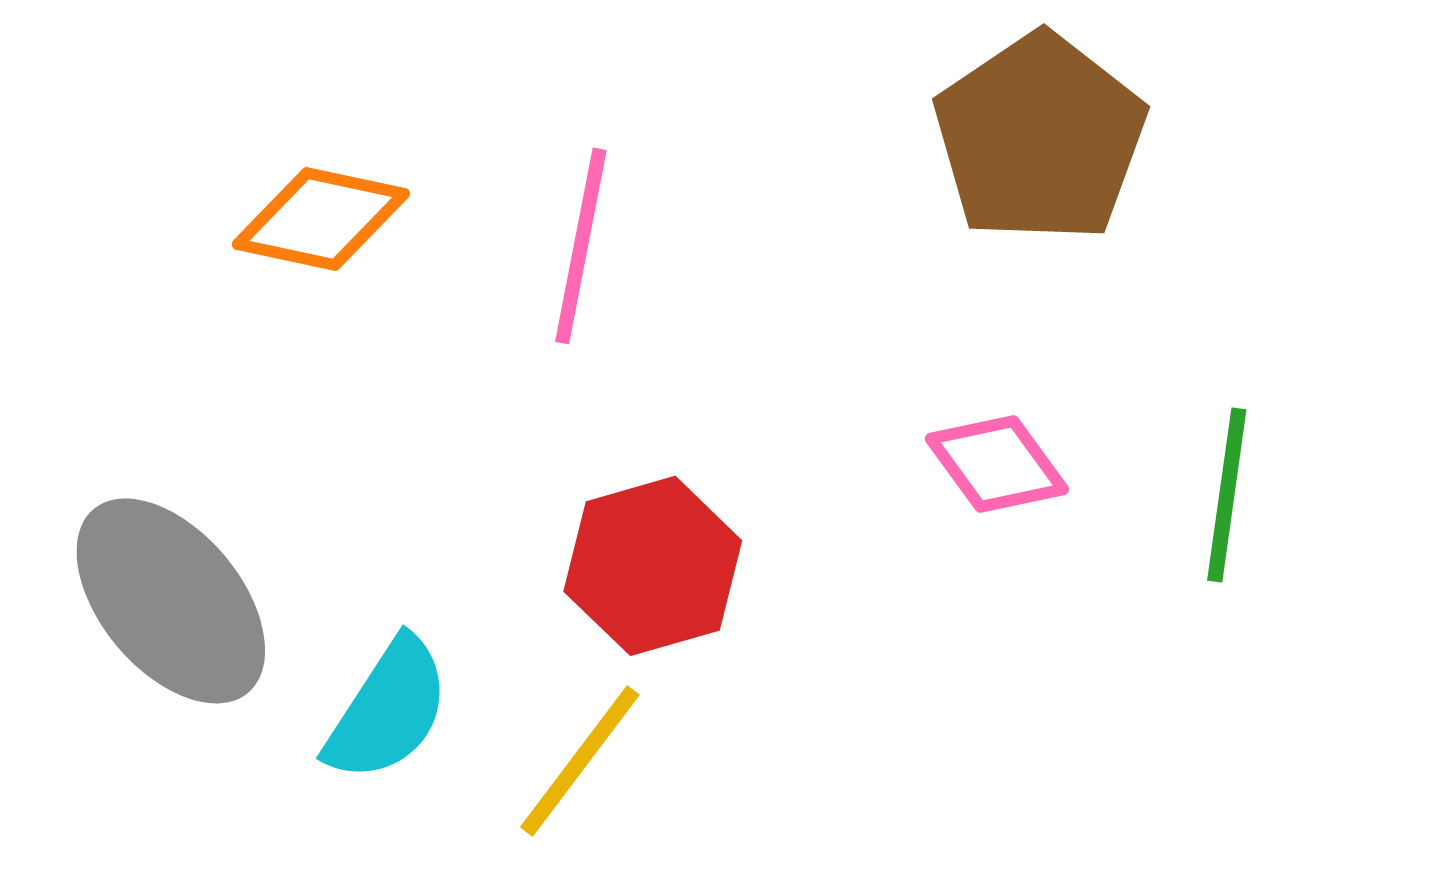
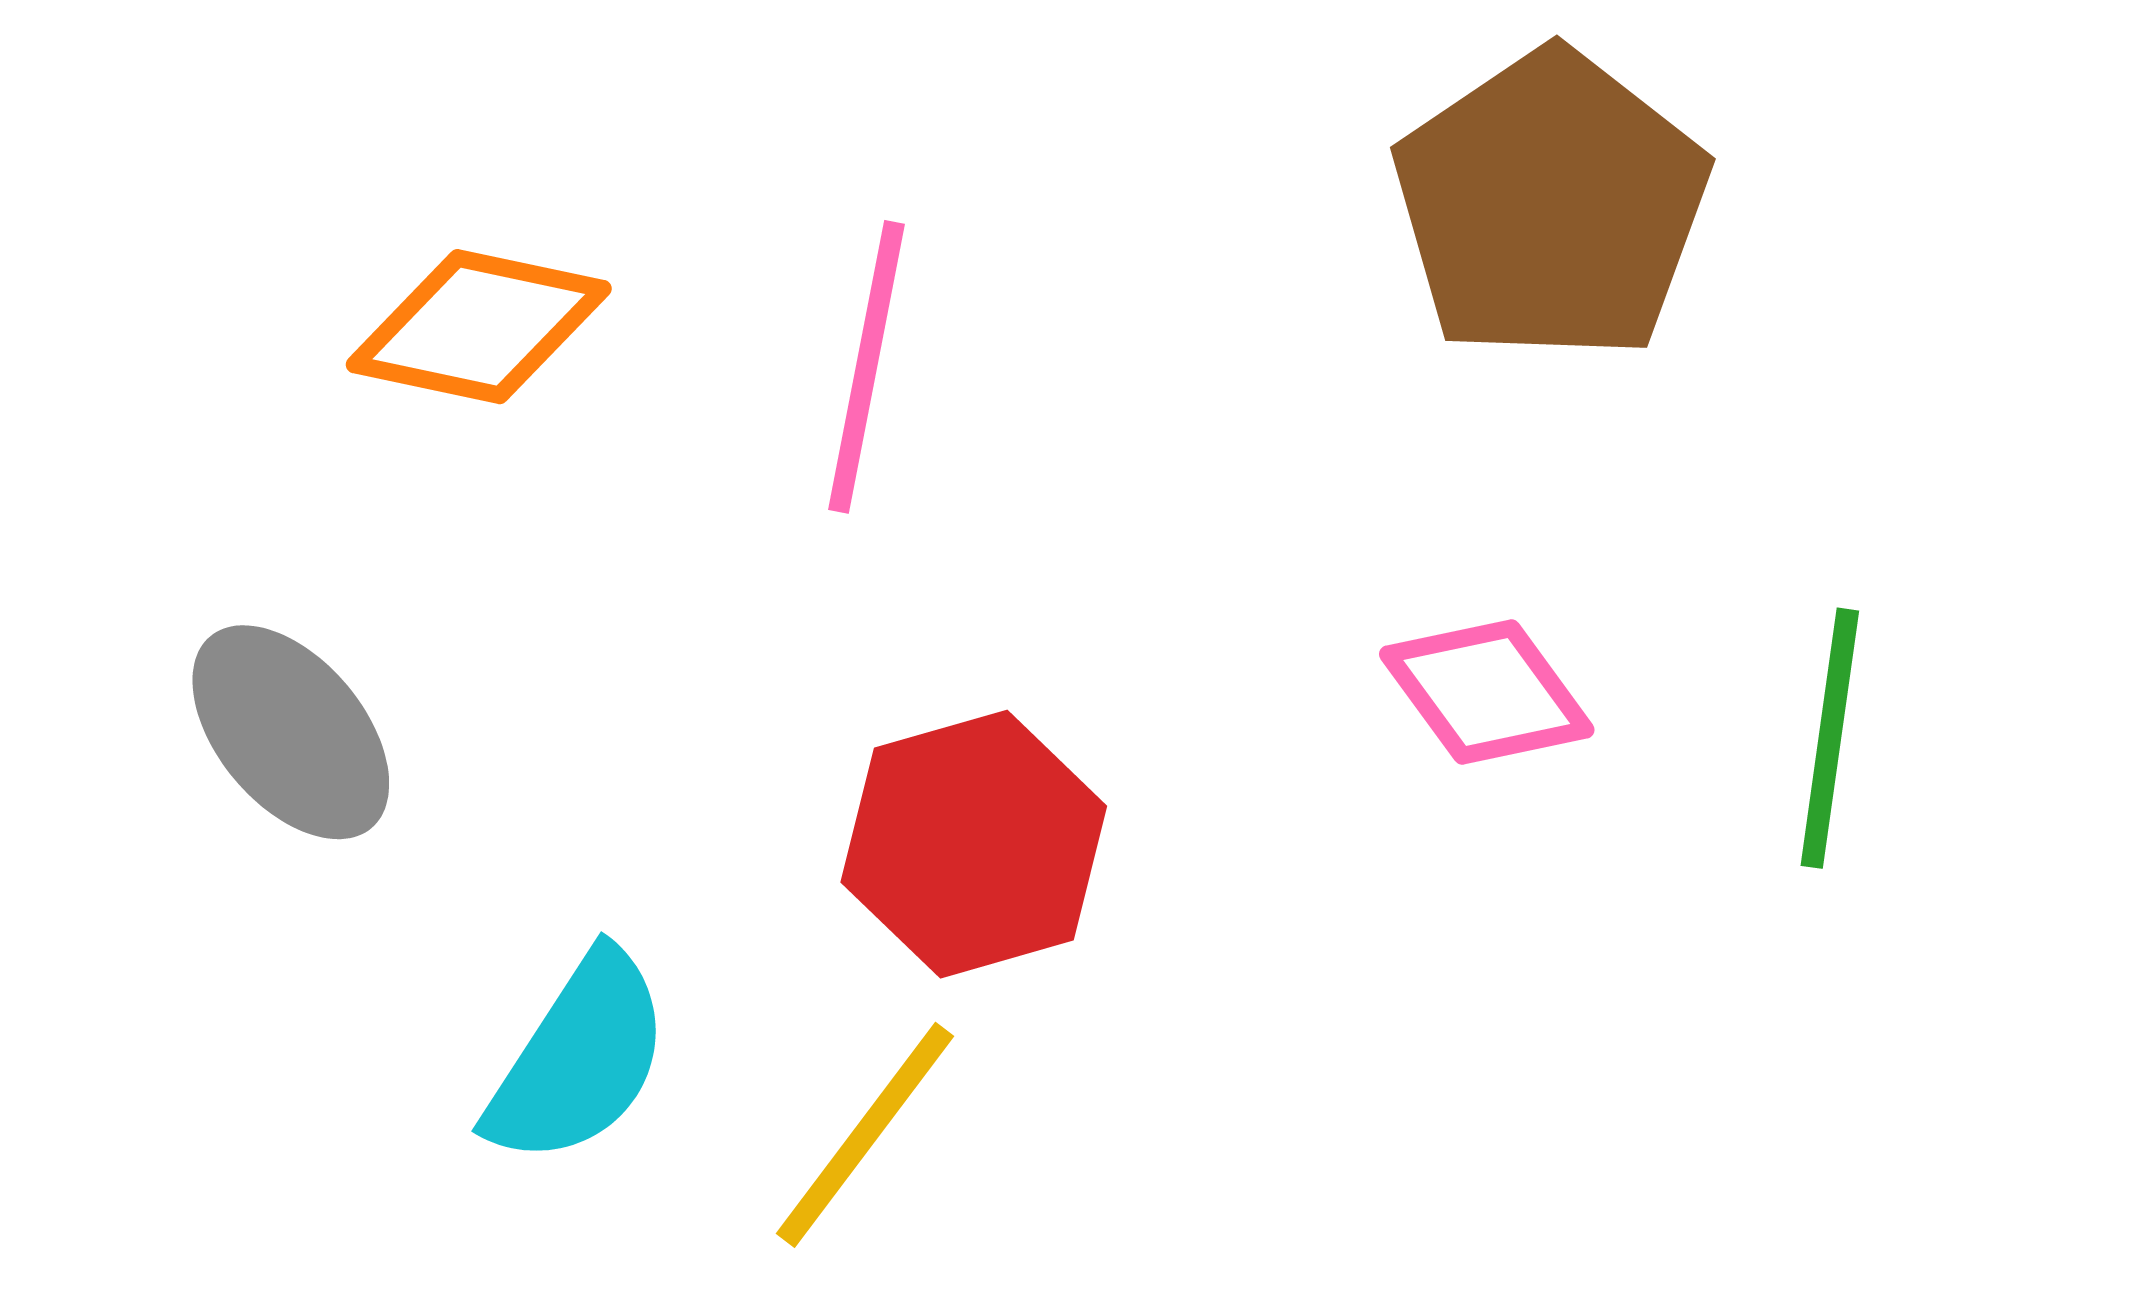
gray ellipse: (171, 601) -> (291, 732), moved, size x0.7

